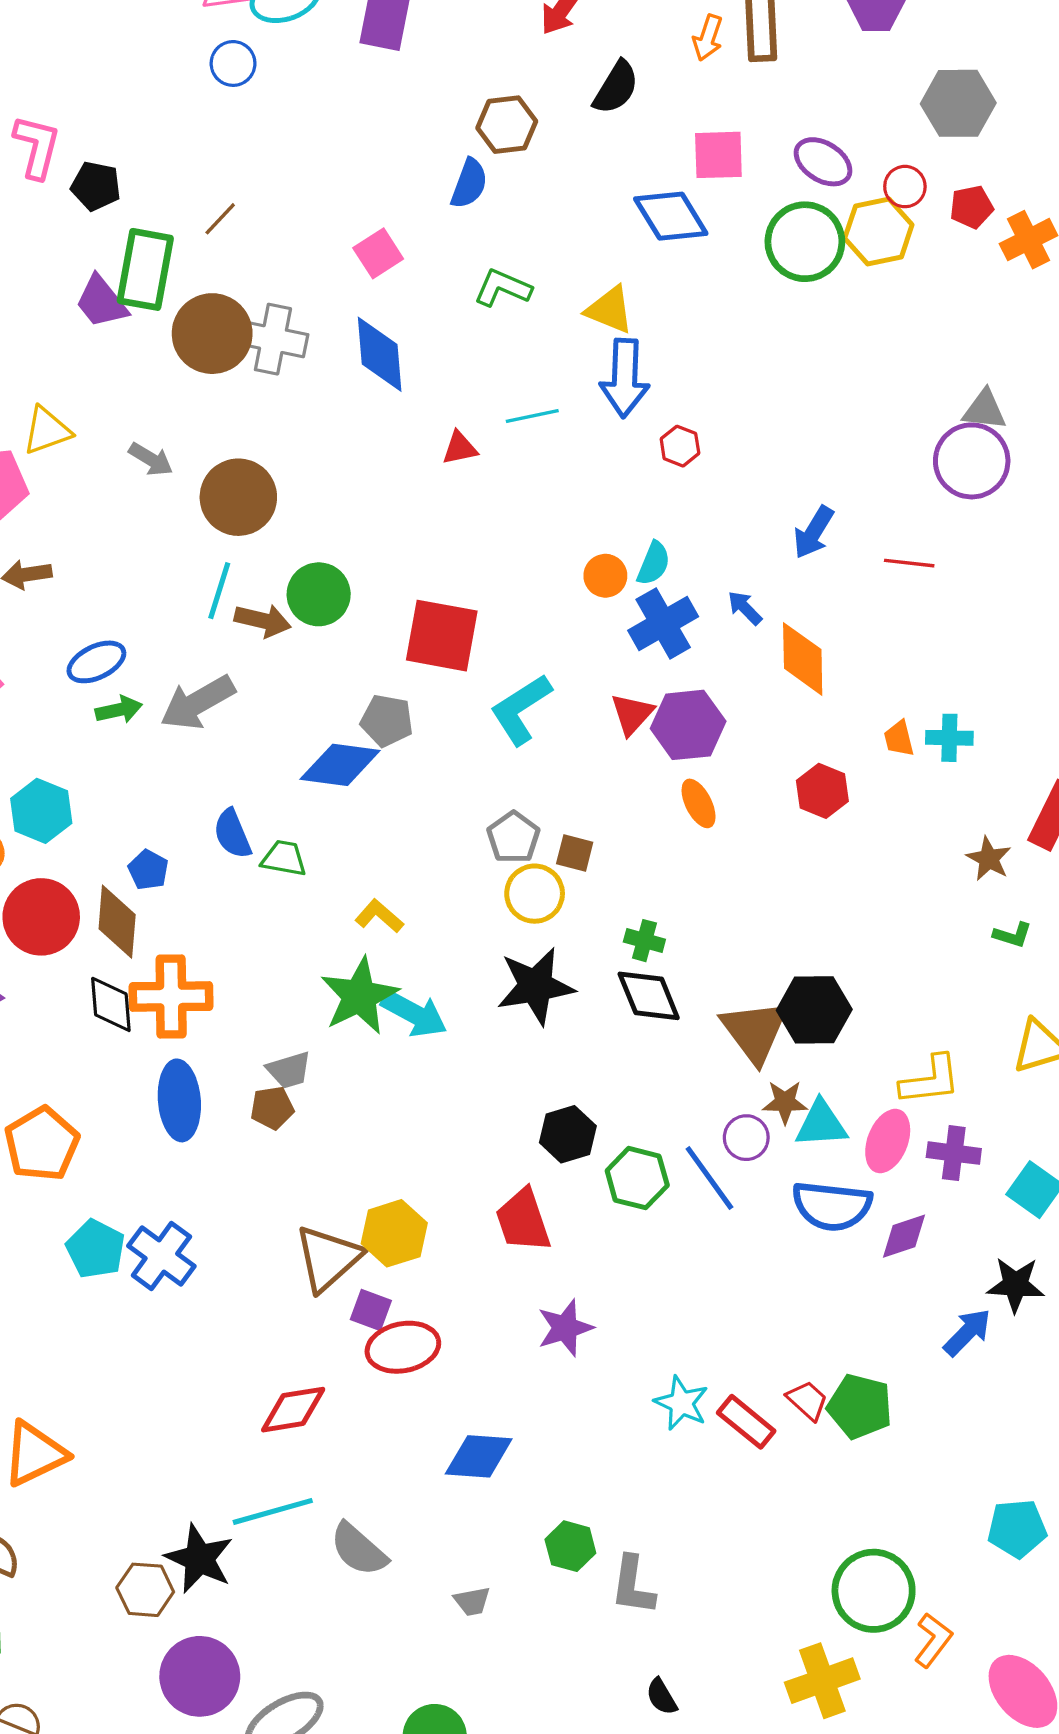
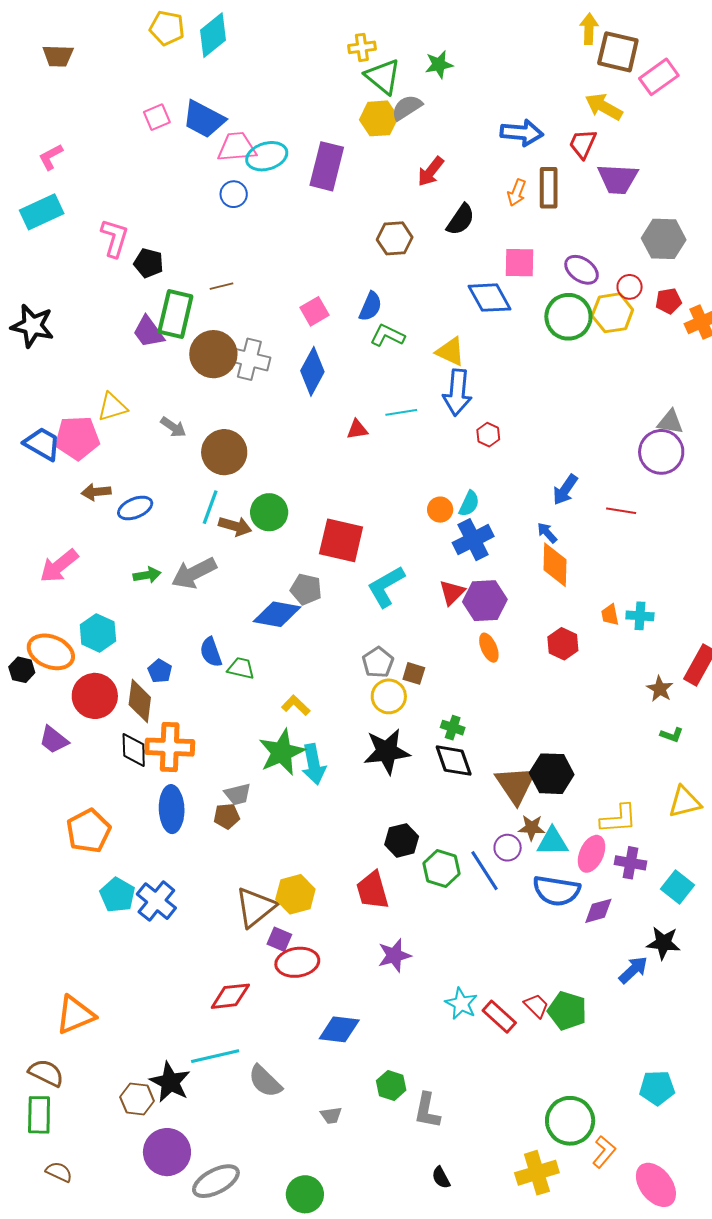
blue semicircle: (469, 184) -> (370, 306), moved
brown line: (220, 219) -> (222, 286), turned 30
blue diamond: (380, 354) -> (312, 371), turned 30
blue arrow: (745, 608) -> (547, 533), moved
blue ellipse: (96, 662) -> (135, 508), moved
cyan arrow: (414, 1014) -> (314, 764), turned 48

